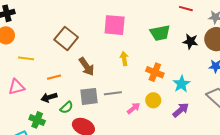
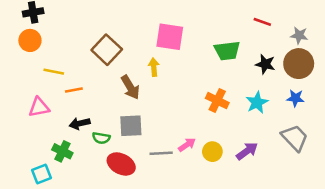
yellow arrow: (124, 59) -> (154, 67), moved
orange line: (54, 77) -> (74, 90), moved
cyan star: (181, 84) -> (257, 103), moved
gray line: (113, 93) -> (161, 153), moved
yellow circle: (153, 100) -> (212, 152), moved
green semicircle: (66, 108) -> (101, 138), turned 48

